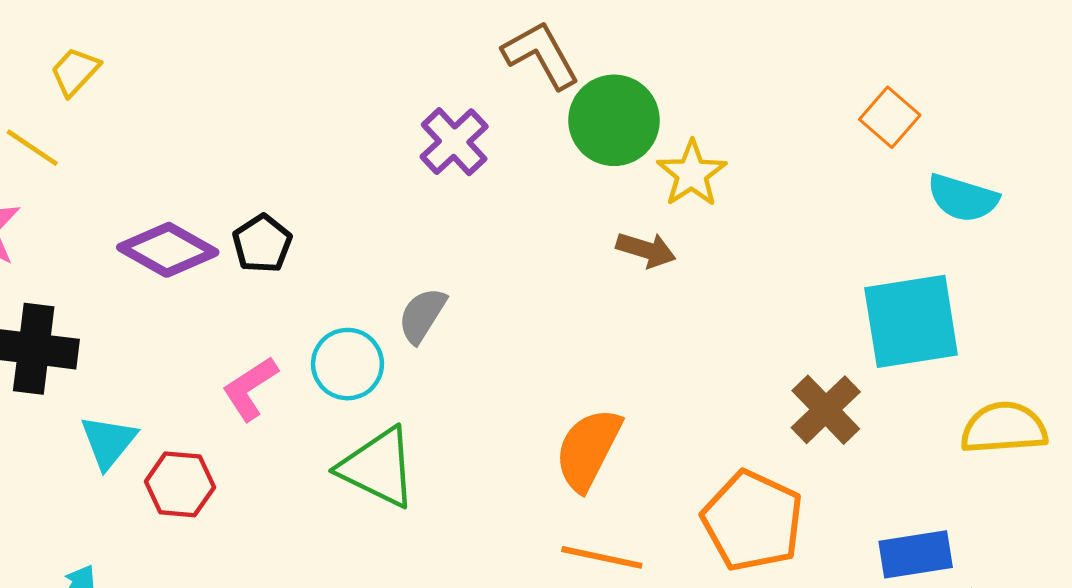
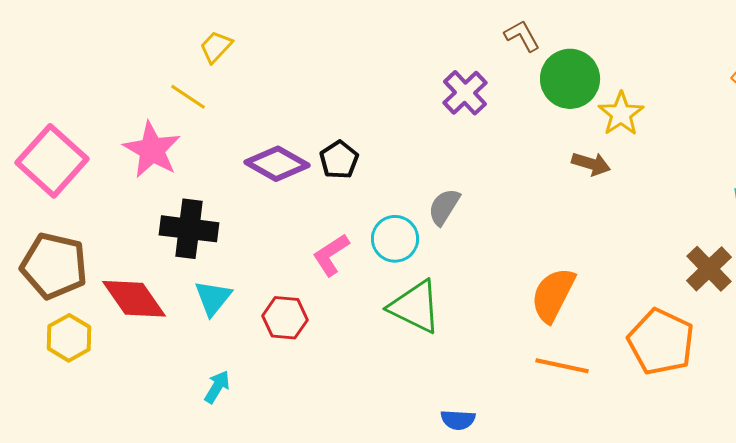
brown L-shape: (541, 55) -> (522, 36), size x0.7
cyan triangle: (108, 442) -> (213, 298), moved

